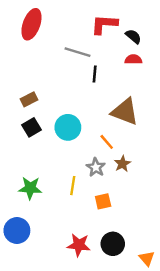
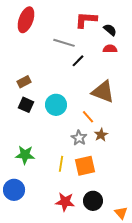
black line: (95, 74) -> (78, 61), turned 40
black square: (31, 127) -> (26, 105), turned -35
yellow line: (73, 186) -> (61, 164), moved
orange square: (103, 201) -> (85, 166), size x1.5

